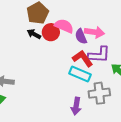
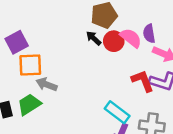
purple semicircle: (81, 36) -> (149, 34), moved
cyan rectangle: (80, 74) -> (117, 112), moved

